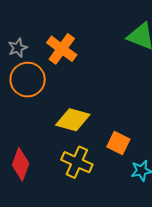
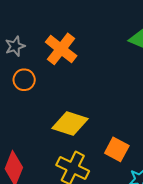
orange circle: (28, 80) -> (24, 80), size x0.6

